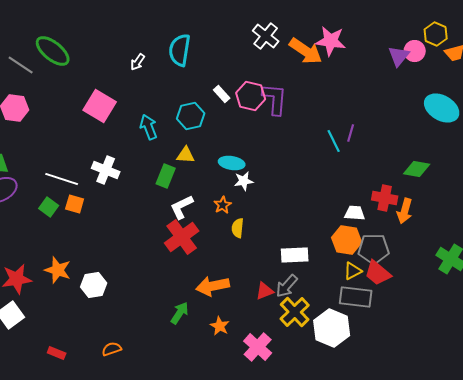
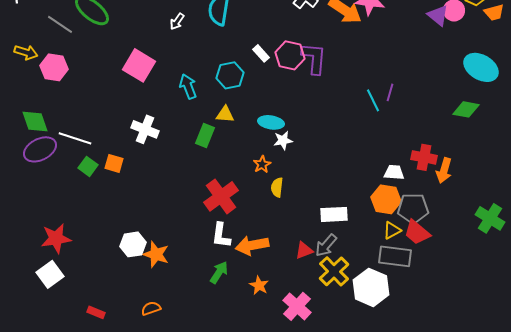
purple triangle: (399, 56) -> (438, 15), turned -30
green diamond: (417, 169) -> (466, 109), moved
white line: (62, 179) -> (75, 138), moved
white L-shape: (182, 207) -> (221, 235), moved, turned -56
orange star: (58, 270) -> (156, 254), moved

